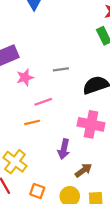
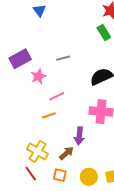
gray line: (61, 69) -> (63, 58), moved
brown arrow: (83, 170) -> (66, 153), moved

